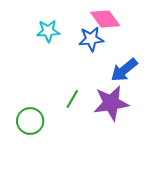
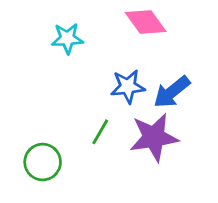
blue star: (91, 39) -> (128, 86), moved

